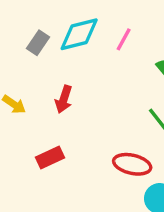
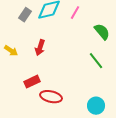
red ellipse: (132, 164) -> (51, 97), moved

